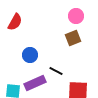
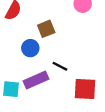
brown square: (73, 38) -> (46, 29), moved

